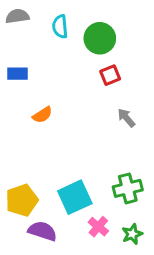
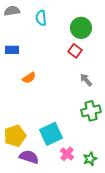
green circle: (100, 38) -> (81, 28), moved
red square: (110, 75) -> (75, 51), turned -32
green cross: (128, 188) -> (91, 111), moved

